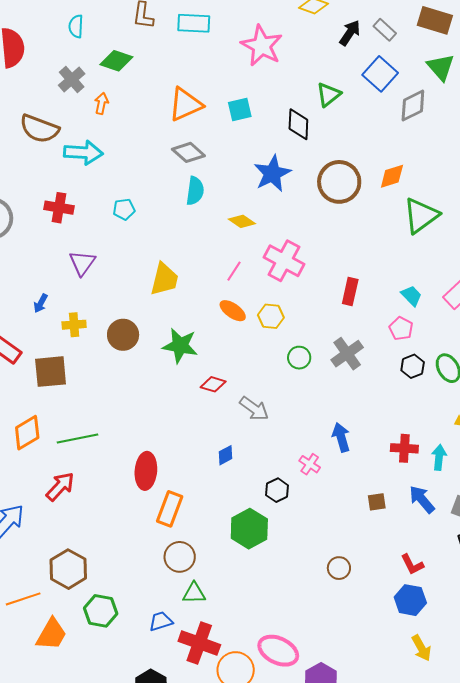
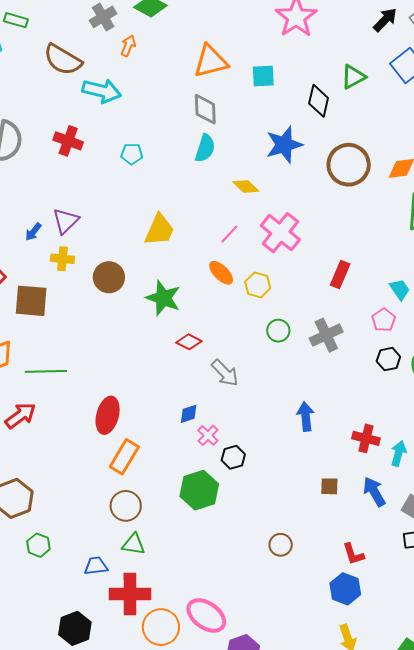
gray diamond: (188, 152) -> (205, 109), turned 36
purple triangle: (82, 263) -> (66, 221), moved
pink cross: (310, 464) -> (208, 435), moved
green hexagon: (101, 611) -> (38, 545), size x0.7
red cross: (199, 643) -> (130, 594), turned -30

